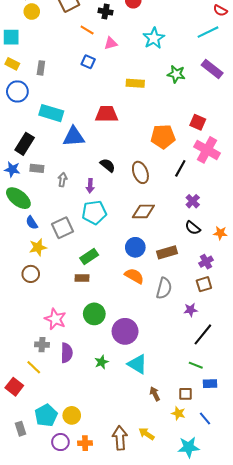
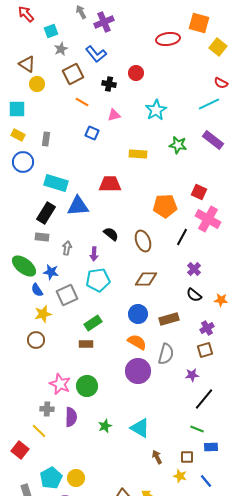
orange line: (87, 30) -> (82, 102), moved
black rectangle: (25, 144) -> (46, 213), moved
blue star: (12, 169) -> (51, 272), moved
green circle: (94, 314) -> (87, 386), moved
purple circle: (125, 331) -> (138, 371), moved

